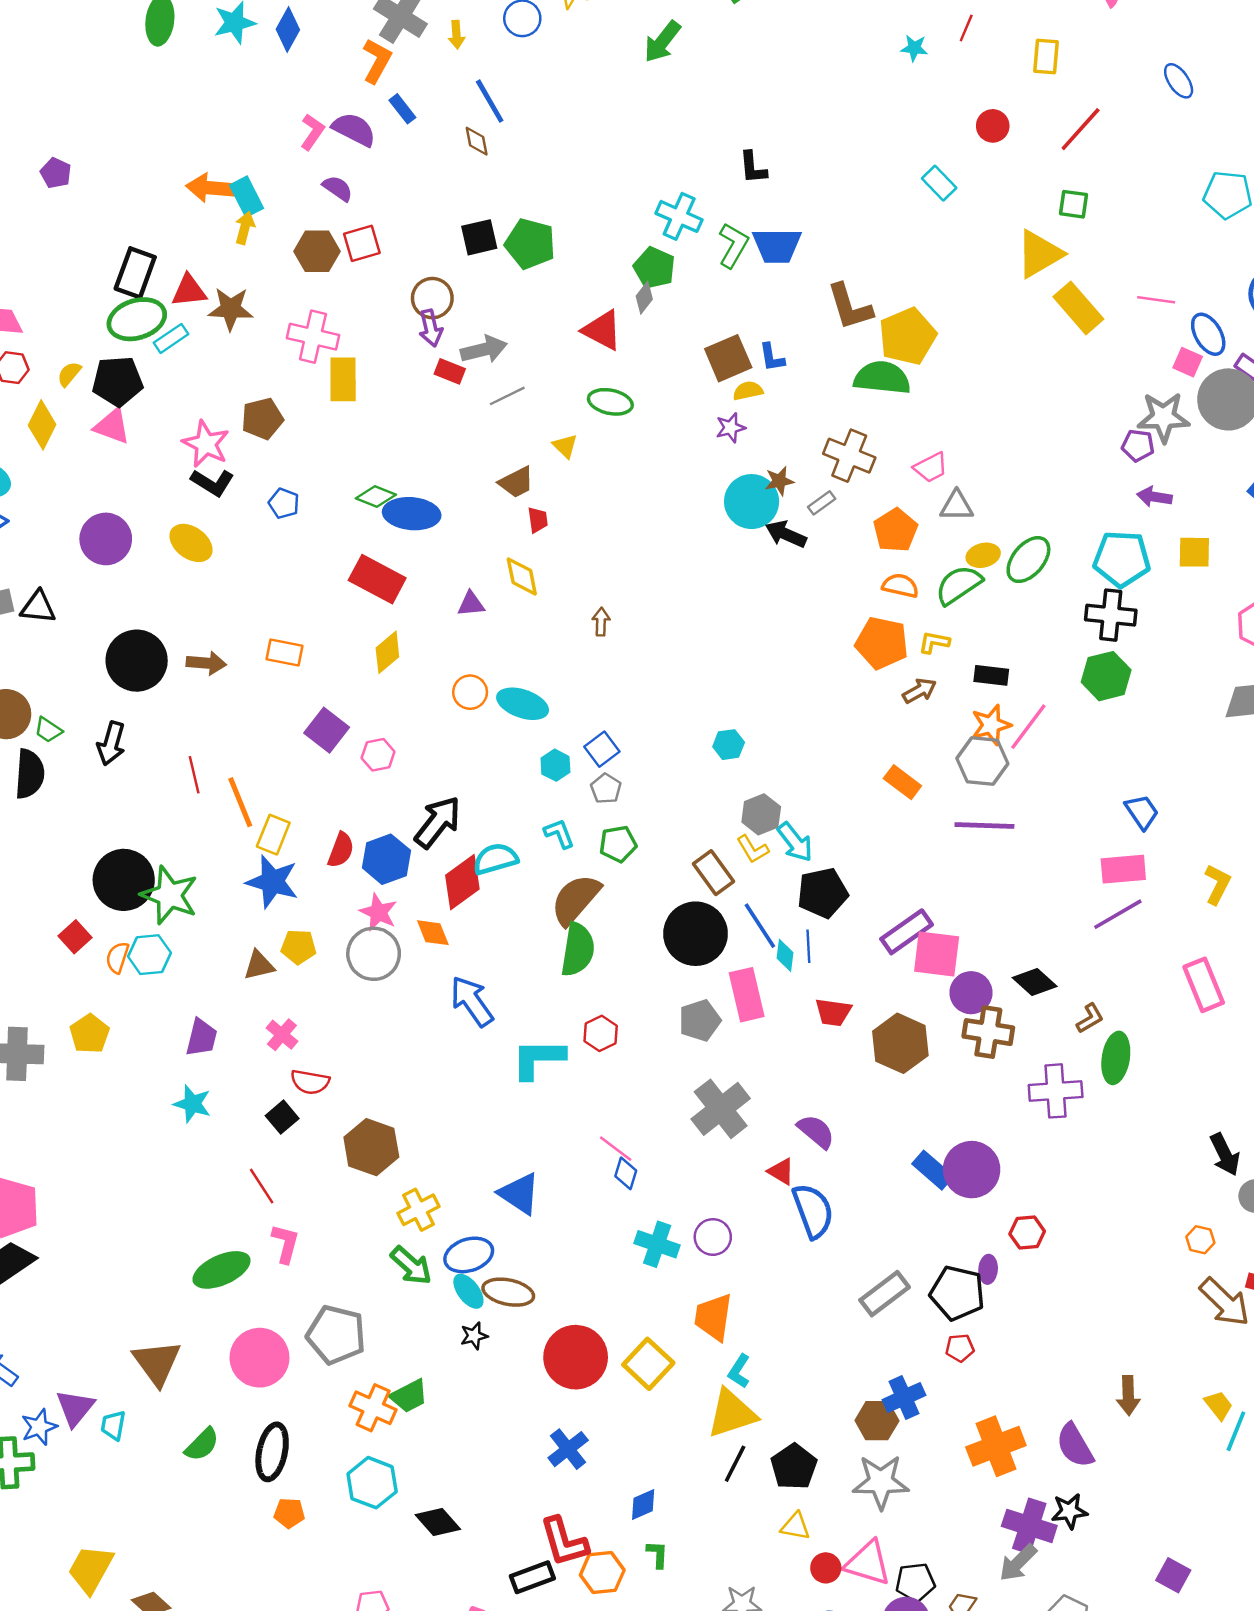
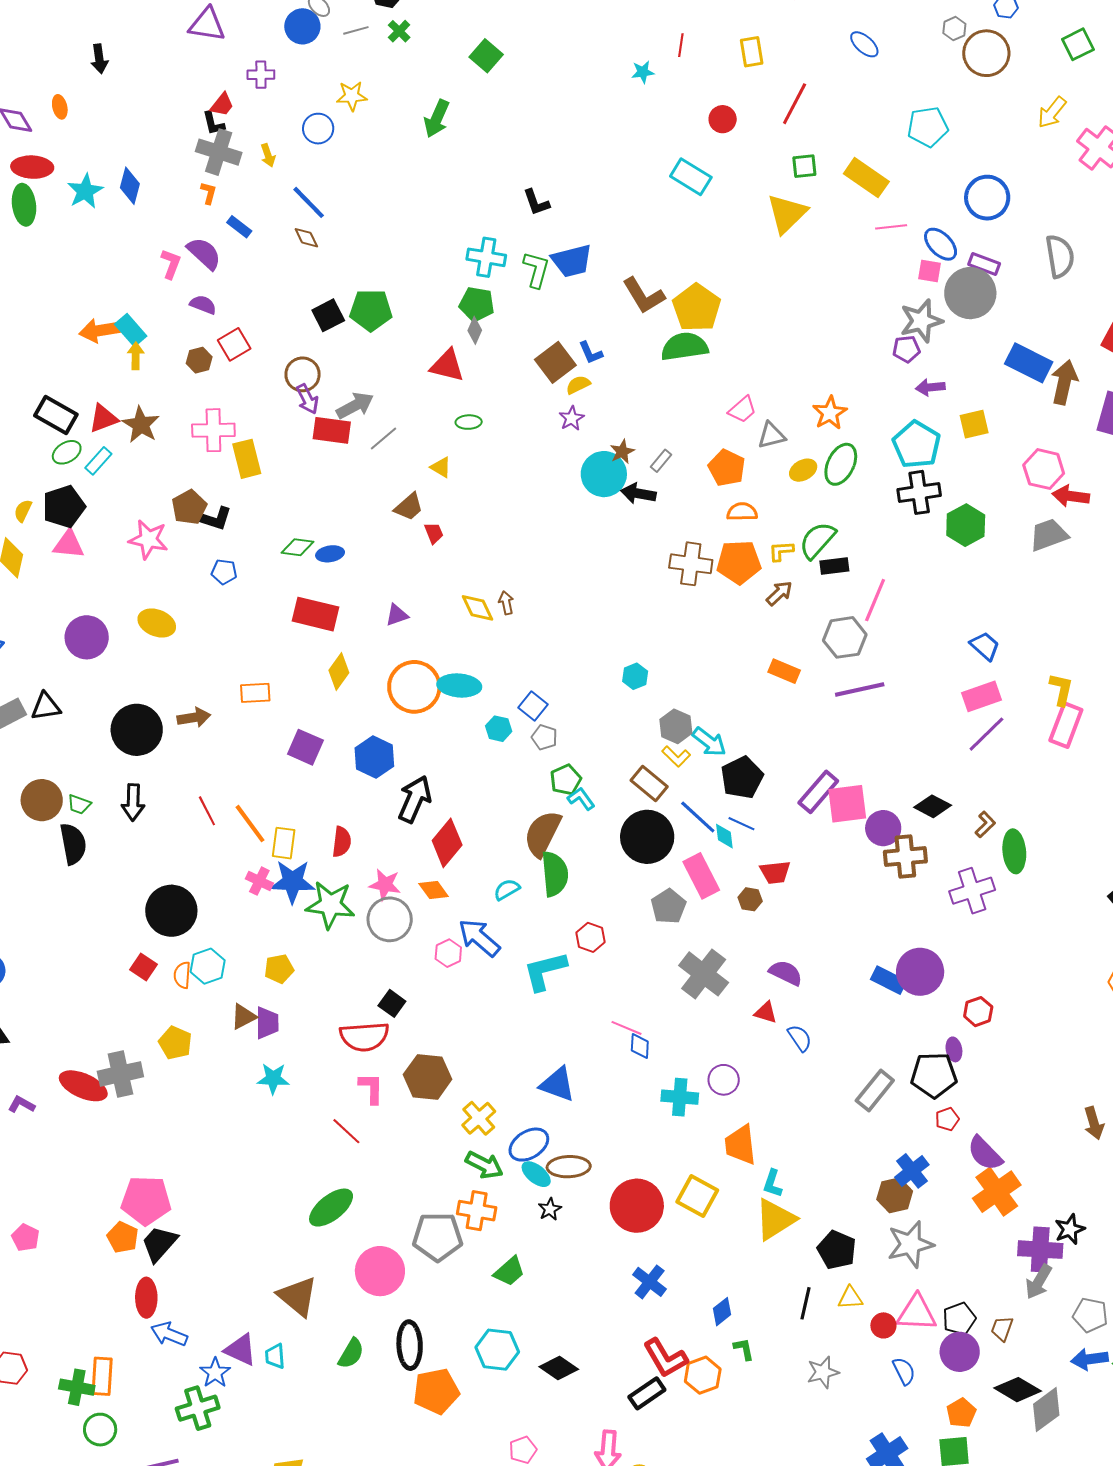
orange L-shape: (377, 61) -> (209, 193), size x0.6
purple semicircle: (354, 129) -> (204, 253), turned 30
cyan rectangle: (939, 183) -> (691, 177), size x1.4
brown hexagon: (317, 251) -> (199, 360), size x0.7
black rectangle: (135, 273) -> (56, 415), turned -66
yellow rectangle: (1078, 308) -> (866, 178), moved
brown star: (231, 309) -> (141, 425), turned -30
green ellipse: (137, 319) -> (67, 452), size x0.6
red rectangle: (450, 371) -> (332, 430), size x1.5
green ellipse: (610, 402) -> (469, 422), size x0.7
brown cross: (849, 456) -> (691, 564), moved
black L-shape: (212, 483) -> (214, 518), moved
blue ellipse: (412, 514) -> (330, 554), size x0.6
cyan pentagon: (1122, 559) -> (917, 445), turned -30
yellow diamond: (522, 576) -> (478, 608), moved
green semicircle: (959, 585) -> (817, 540), moved
green hexagon: (1106, 676) -> (966, 525), moved
orange circle: (470, 692) -> (414, 687), size x1.8
orange star: (991, 725) -> (830, 413), moved
pink hexagon: (378, 755) -> (448, 953), moved
cyan L-shape: (559, 834) -> (581, 799), moved
blue hexagon: (386, 859) -> (374, 757), moved
cyan semicircle: (495, 859) -> (507, 890), moved, size x0.7
green star: (169, 895) -> (330, 905), moved
blue line: (808, 946) -> (741, 824), turned -48
yellow pentagon: (299, 947) -> (279, 969), moved
brown triangle: (259, 965) -> (244, 1017), moved
pink rectangle: (1204, 985) -> (1066, 725), moved, turned 57
pink cross: (282, 1035) -> (259, 881), moved
brown hexagon: (900, 1043) -> (750, 899), moved, size x0.5
red semicircle: (310, 1082) -> (364, 1037), size x1.5
black square: (282, 1117) -> (392, 1003), moved
blue semicircle: (813, 1211) -> (800, 1038), size x0.6
pink L-shape: (285, 1244) -> (371, 1088), moved
purple triangle: (75, 1408) -> (240, 1350), turned -30
orange cross: (373, 1408) -> (477, 1211), moved
purple semicircle: (1075, 1445) -> (985, 1153), moved
black line: (735, 1464) -> (806, 1303), moved
orange pentagon: (289, 1513) -> (436, 1391), size x1.8

